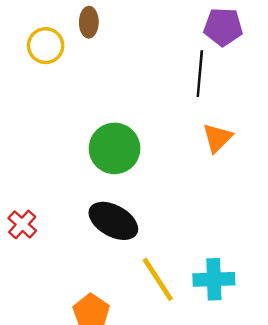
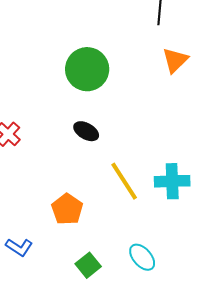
black ellipse: (113, 221) -> (86, 131), size x0.6

